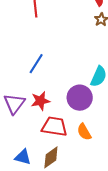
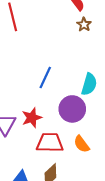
blue line: (36, 64) -> (45, 77), moved

